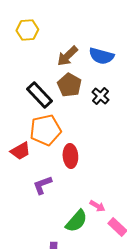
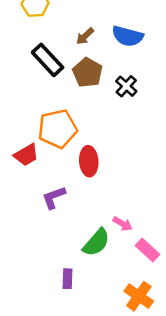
brown arrow: (67, 56) -> (85, 36), size x0.7
black rectangle: (39, 95) -> (48, 60), moved

